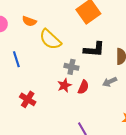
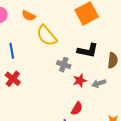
red star: (64, 85) -> (80, 81), moved
red semicircle: (83, 87) -> (77, 109), moved
red cross: (28, 99) -> (13, 79), moved

